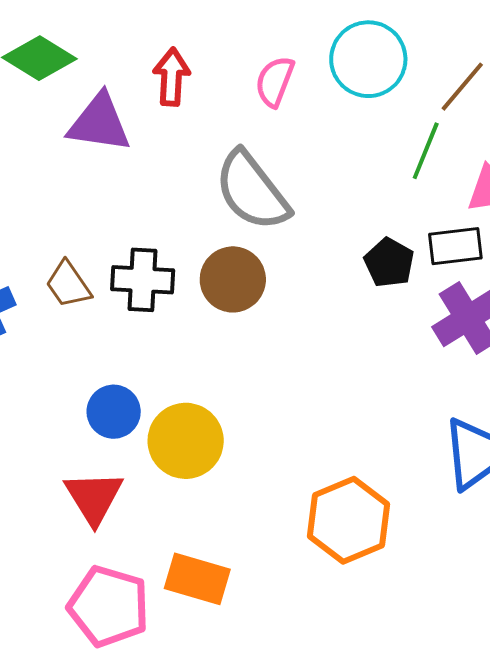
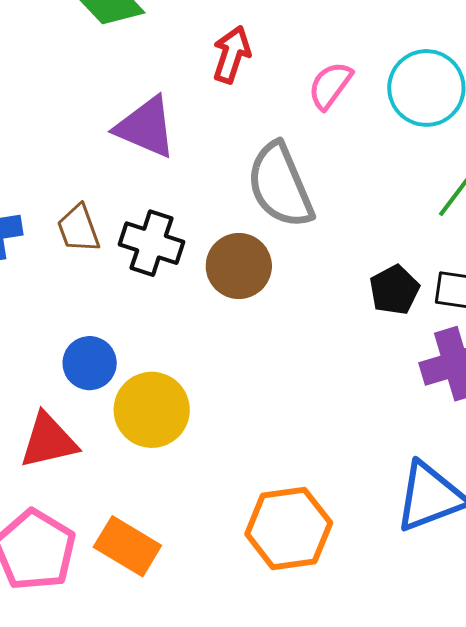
purple triangle: (99, 123) -> (146, 127), moved
red triangle: (94, 497) -> (49, 441), turned 34

